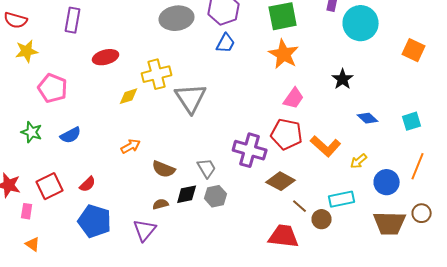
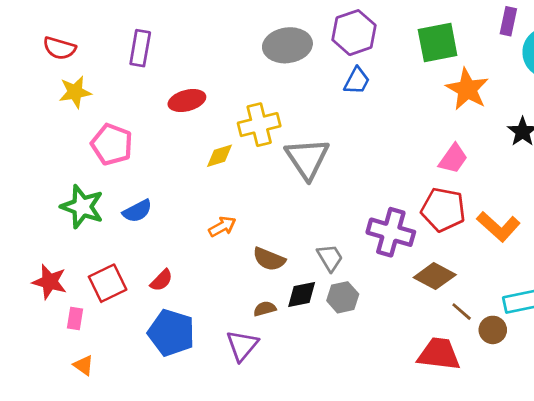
orange star: (284, 54) -> (467, 89), moved
green star: (32, 132) -> (82, 207), size x1.4

